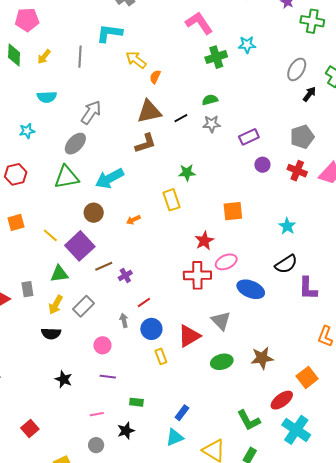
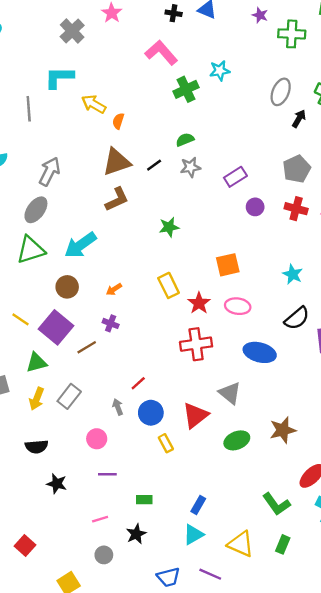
yellow rectangle: (171, 200) -> (169, 285), moved
pink ellipse: (226, 262) -> (238, 306), moved, turned 40
purple cross: (125, 275) -> (111, 323), moved, turned -32
black semicircle: (51, 334) -> (37, 447), moved

